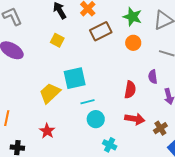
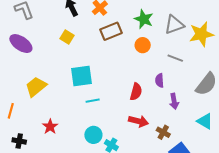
yellow trapezoid: (50, 93) -> (36, 87), moved
cyan circle: (96, 119) -> (93, 135), moved
brown cross: (160, 128) -> (163, 132), turned -32

